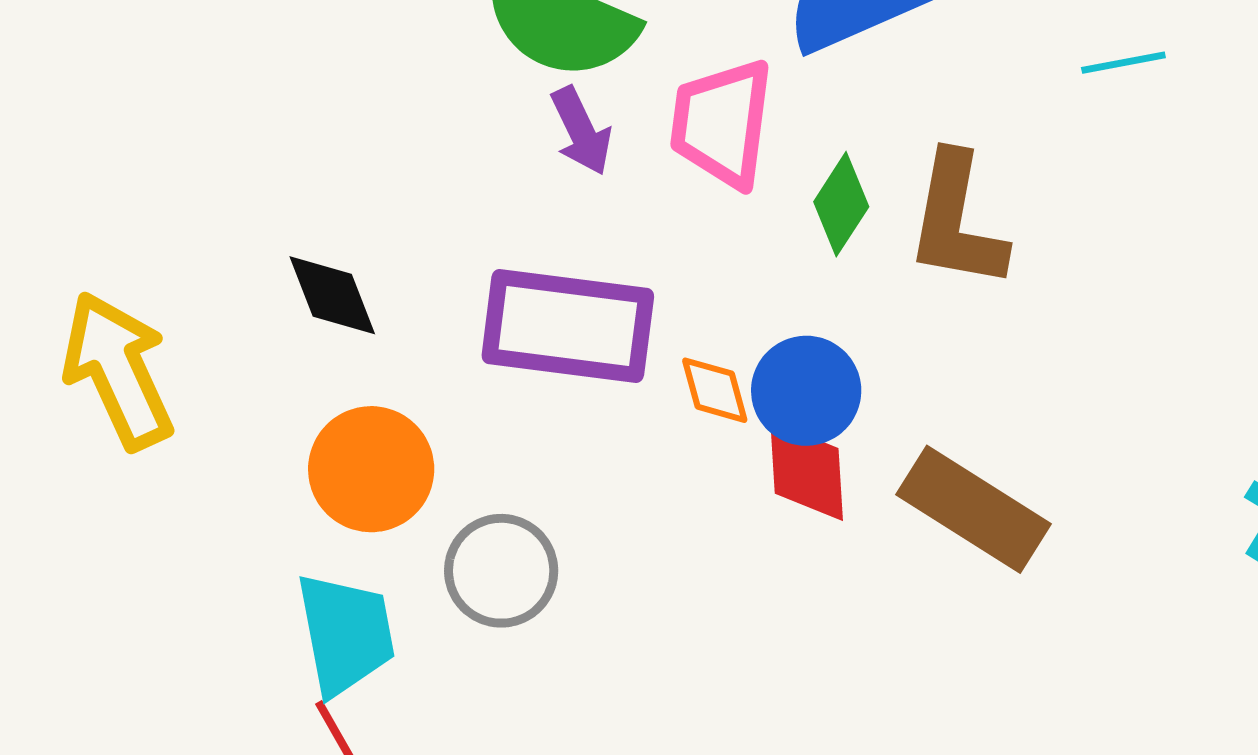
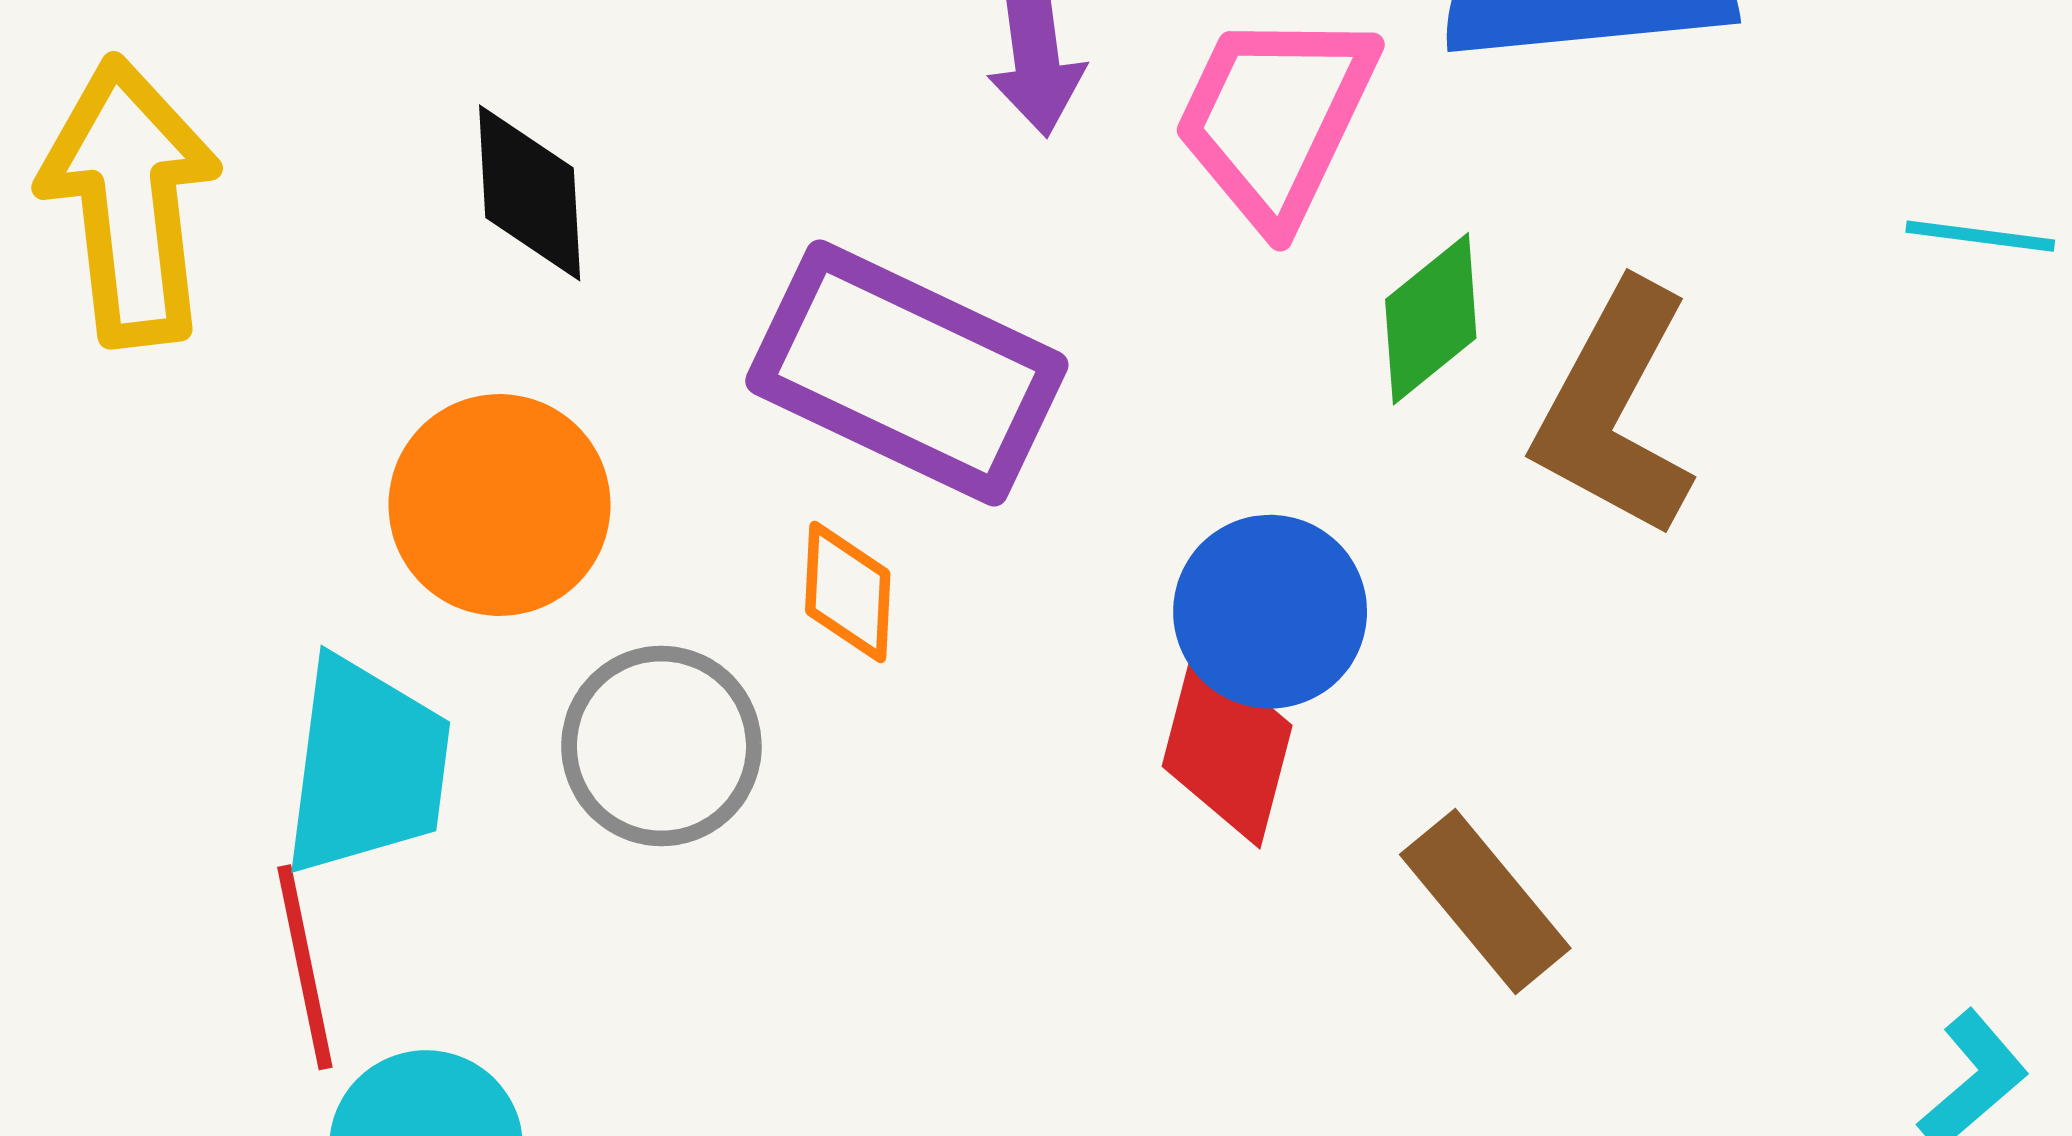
orange diamond: (715, 390) -> (848, 592), moved
brown rectangle: (974, 509) -> (1485, 901), size x0.7

